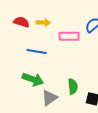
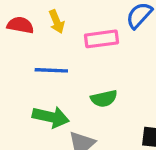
yellow arrow: (43, 23) -> (57, 22), turned 72
green semicircle: (73, 86) -> (104, 99), moved, turned 91

